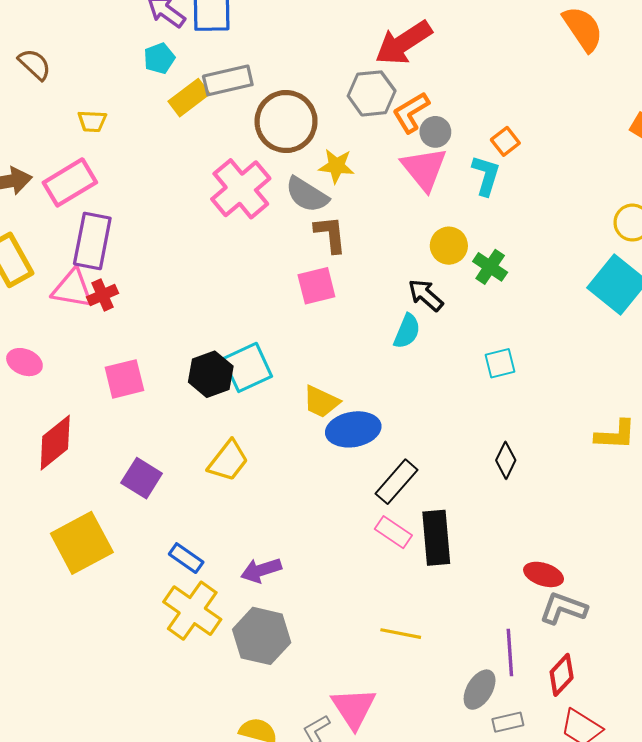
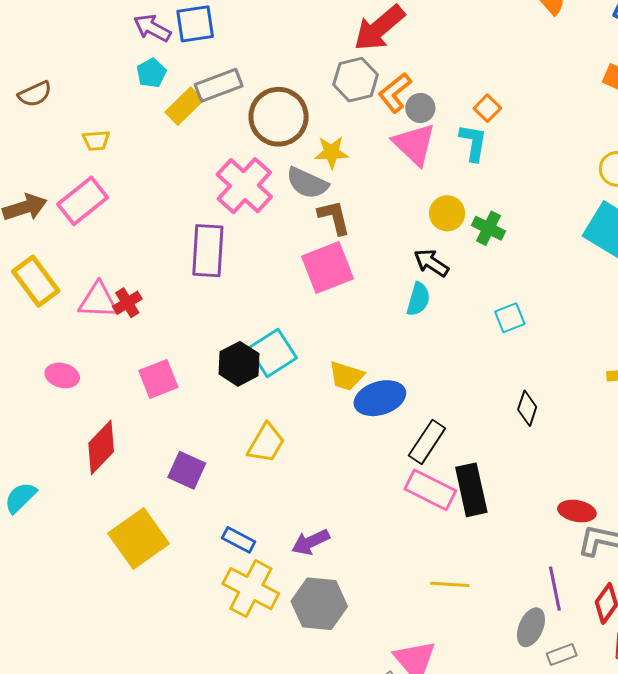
brown semicircle: (35, 64) -> (35, 94), turned 120
purple rectangle: (92, 241) -> (208, 251), moved
pink square: (316, 286) -> (327, 267), size x1.4
pink rectangle: (393, 532) -> (430, 490), size x1.4

